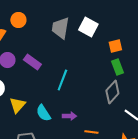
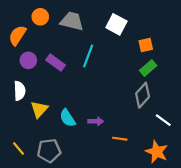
gray trapezoid: (60, 28) -> (72, 21), moved, turned 95
green rectangle: (117, 67) -> (148, 68), turned 70
cyan line: (62, 80) -> (88, 56), moved

